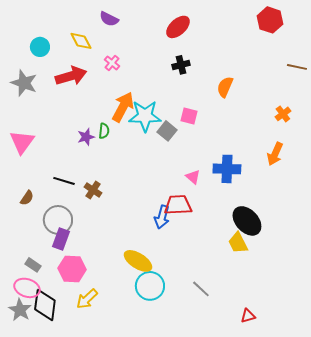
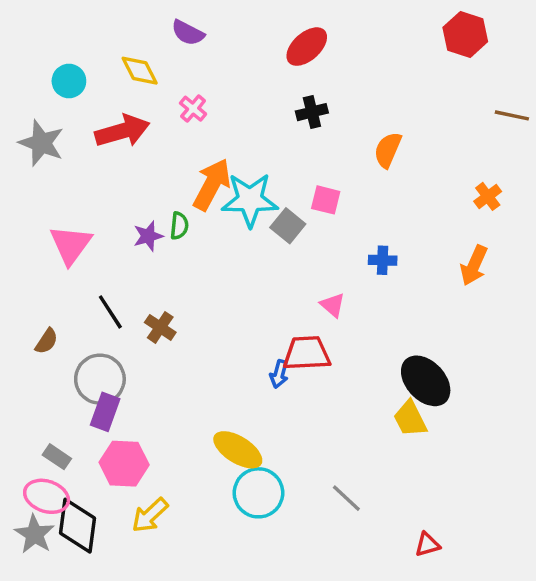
pink triangle: (22, 142) -> (71, 245), moved
blue cross: (227, 169) -> (383, 260), moved, size x0.6
black line: (64, 181) -> (110, 312), turned 40
blue arrow: (162, 217) -> (279, 374), size x0.7

